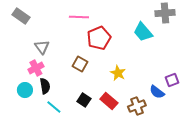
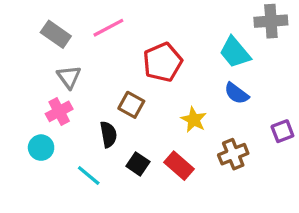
gray rectangle: (21, 16) -> (56, 34), moved
pink line: (79, 17) -> (108, 28), moved, turned -30
black semicircle: (45, 86) -> (108, 134), moved
blue semicircle: (157, 92) -> (236, 93), moved
brown cross: (137, 106) -> (233, 154), moved

